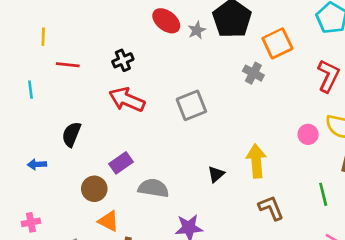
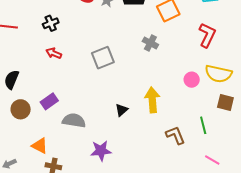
gray cross: (253, 73) -> (150, 43), moved
red arrow: (127, 100) -> (54, 53), size x0.6
brown circle: (94, 189) -> (21, 109), moved
brown L-shape: (271, 208) -> (175, 135), moved

